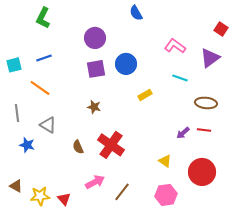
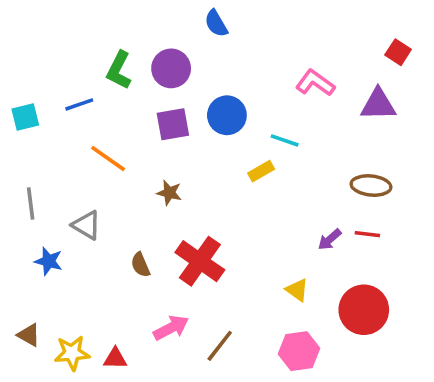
blue semicircle: (136, 13) -> (216, 23), moved
green L-shape: (43, 18) -> (119, 70), moved
purple triangle: (210, 58) -> (378, 104), turned 35
cyan line: (180, 78) -> (285, 140), moved
orange line: (40, 88) -> (108, 158), moved
red triangle: (64, 199) -> (115, 358), turned -48

